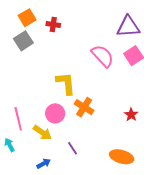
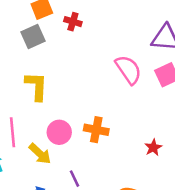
yellow L-shape: (66, 83) -> (36, 86), moved
orange cross: (84, 107) -> (96, 130), turned -30

